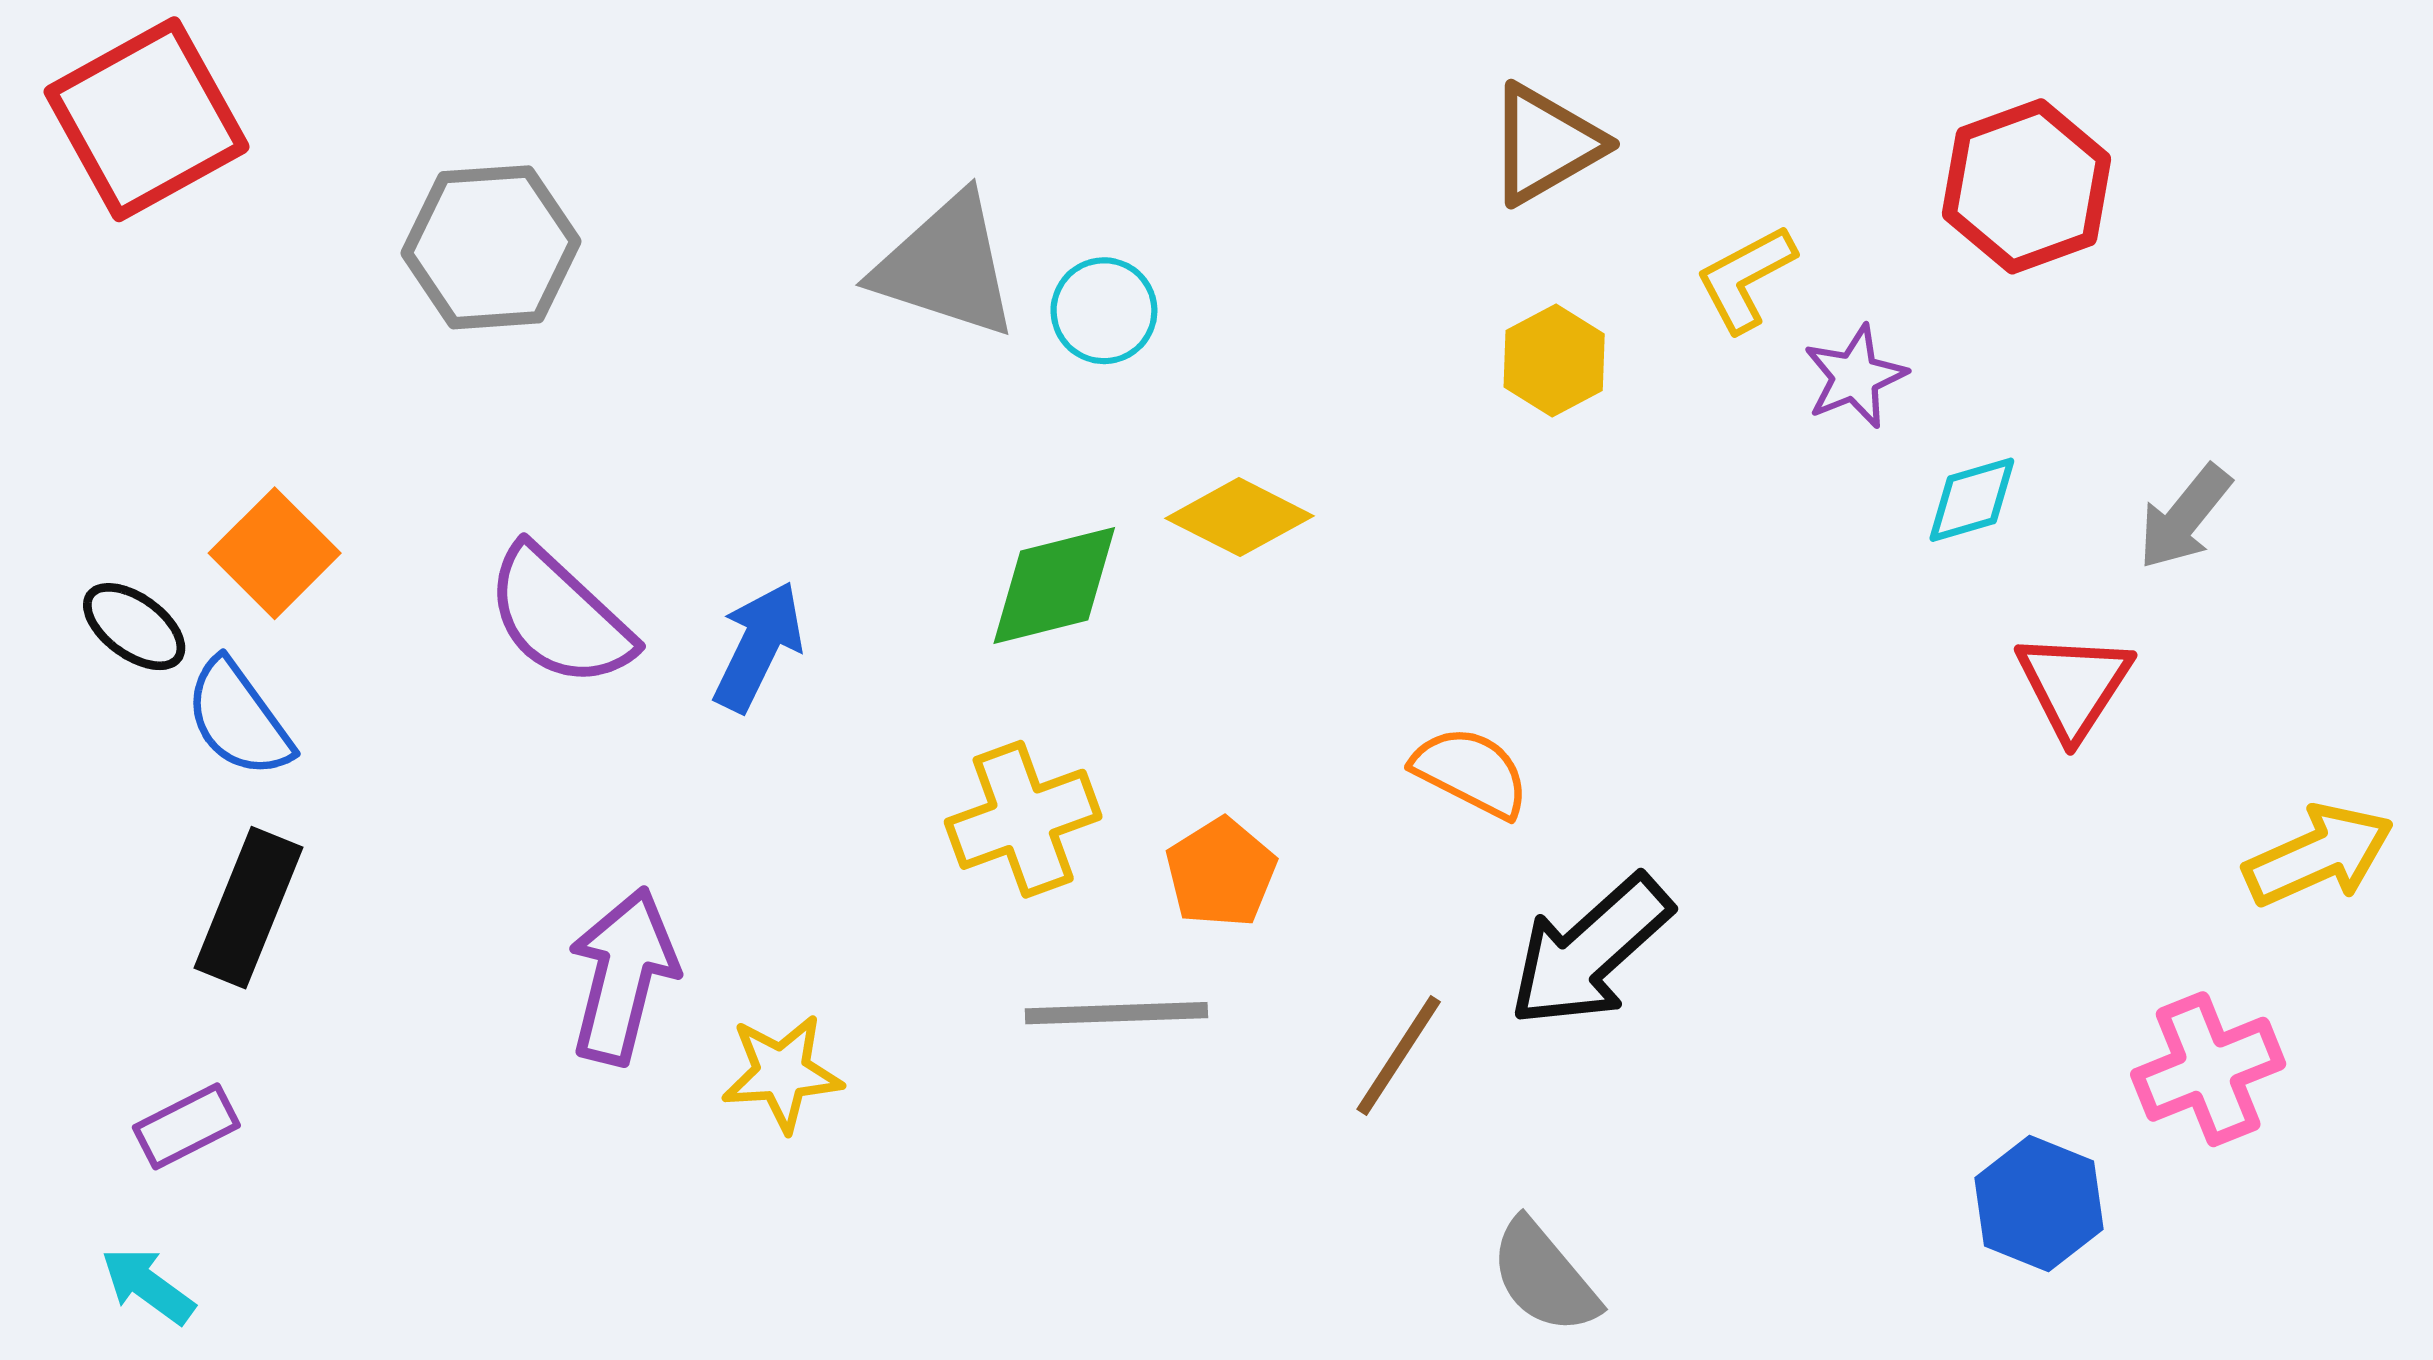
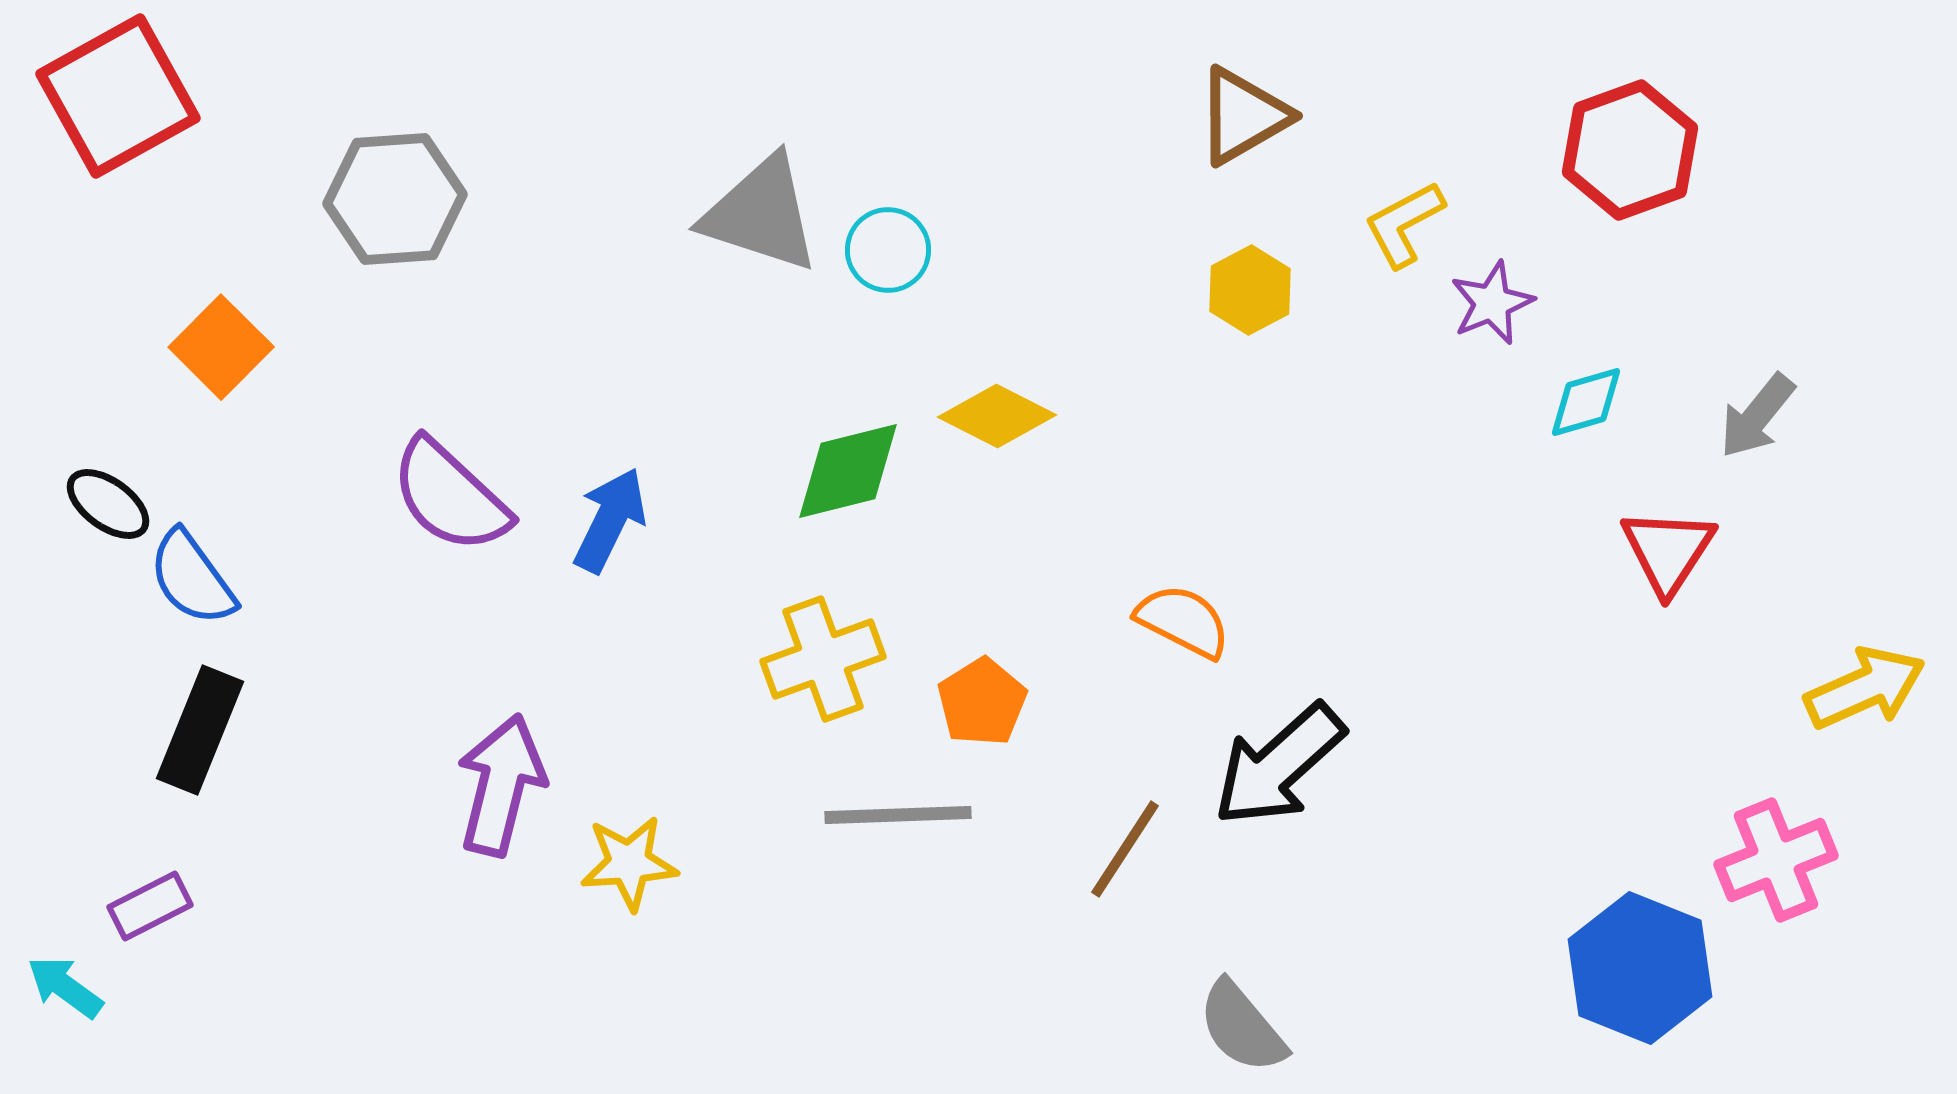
orange square: (275, 553) -> (221, 347), moved
blue hexagon: (2039, 1203) -> (1640, 968), size x1.4
cyan arrow: (148, 1286) -> (65, 987), moved

